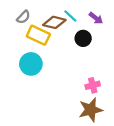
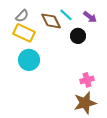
brown diamond: (54, 22) -> (51, 21), turned 50
yellow rectangle: (38, 35) -> (24, 33), moved

